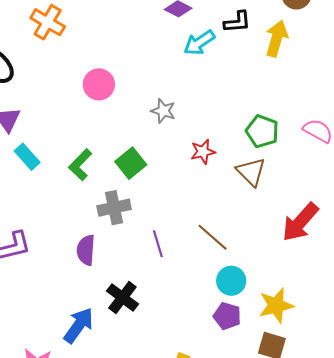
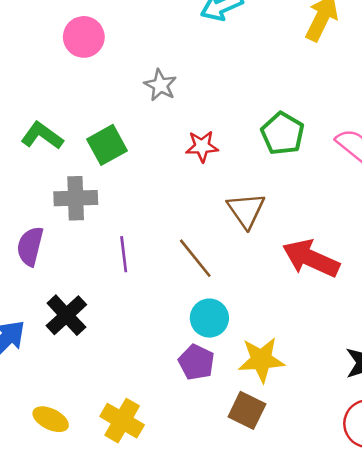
green L-shape: (80, 165) -> (42, 136), turned 72
brown triangle: (251, 172) -> (246, 210), moved
red arrow: (300, 222) -> (311, 258), turned 63

